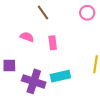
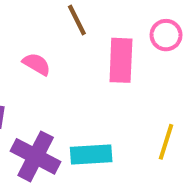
pink rectangle: (53, 43) -> (121, 60), moved, size x1.5

